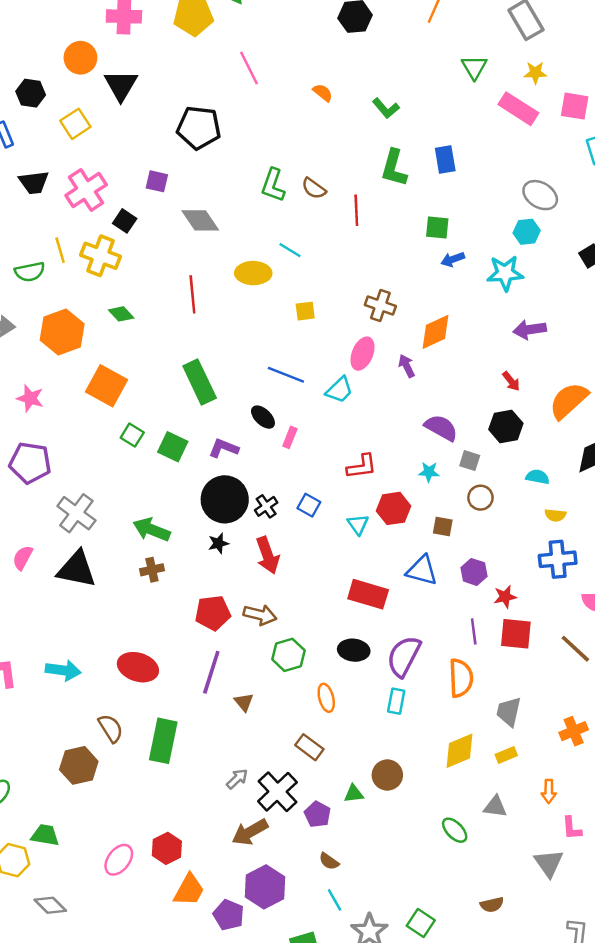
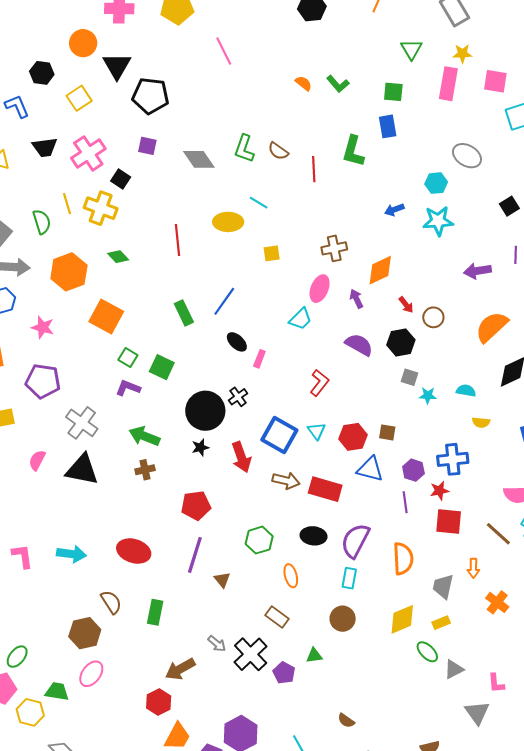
orange semicircle: (323, 93) -> (304, 83), moved
pink rectangle: (518, 109) -> (448, 84), turned 68
black pentagon: (199, 128) -> (151, 96), moved
green L-shape: (394, 168) -> (353, 151), moved
gray diamond: (200, 220) -> (199, 159), moved
green square: (437, 228) -> (393, 92), moved
cyan hexagon: (527, 232) -> (436, 183), moved
green semicircle: (30, 272) -> (42, 222), turned -95
brown cross: (380, 306) -> (334, 248), turned -30
purple arrow: (530, 330) -> (478, 271), moved
blue line: (286, 375) -> (224, 301), moved, turned -76
red arrow: (511, 381) -> (406, 305), moved
green rectangle: (200, 382) -> (184, 313), size x0.7
black hexagon: (506, 426) -> (401, 342), moved
purple semicircle: (441, 428) -> (359, 345), moved
purple L-shape: (224, 448) -> (128, 388), moved
red L-shape: (362, 467) -> (319, 383), turned -44
cyan star: (429, 472) -> (428, 395), moved
brown circle: (480, 498) -> (433, 317), moved
blue square: (309, 505) -> (279, 435), moved, size x1.8
black cross: (266, 506) -> (238, 397), moved
red hexagon: (393, 508) -> (353, 437), moved
blue cross: (558, 559) -> (453, 459), moved
brown arrow: (260, 615) -> (286, 481), moved
purple line: (474, 631) -> (405, 502), moved
orange cross: (574, 731) -> (497, 602), turned -30
green rectangle: (163, 741) -> (155, 612), size x0.7
brown circle: (387, 775) -> (343, 619), moved
gray arrow: (237, 779) -> (217, 644), turned 84
orange arrow: (549, 791) -> (473, 568), moved
gray triangle: (495, 807) -> (454, 669), moved, turned -35
green ellipse: (455, 830) -> (427, 652), moved
brown arrow: (250, 832) -> (180, 669), moved
pink ellipse: (119, 860) -> (91, 674), moved
brown semicircle: (329, 861) -> (346, 721), moved

